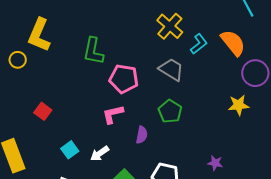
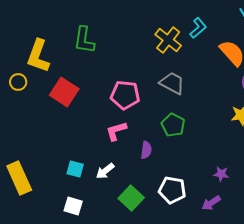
cyan L-shape: (199, 44) -> (198, 28), moved
green L-shape: (93, 51) -> (84, 40), moved
red square: (43, 111) -> (64, 92), moved, size x1.6
cyan square: (70, 150) -> (75, 169), turned -36

